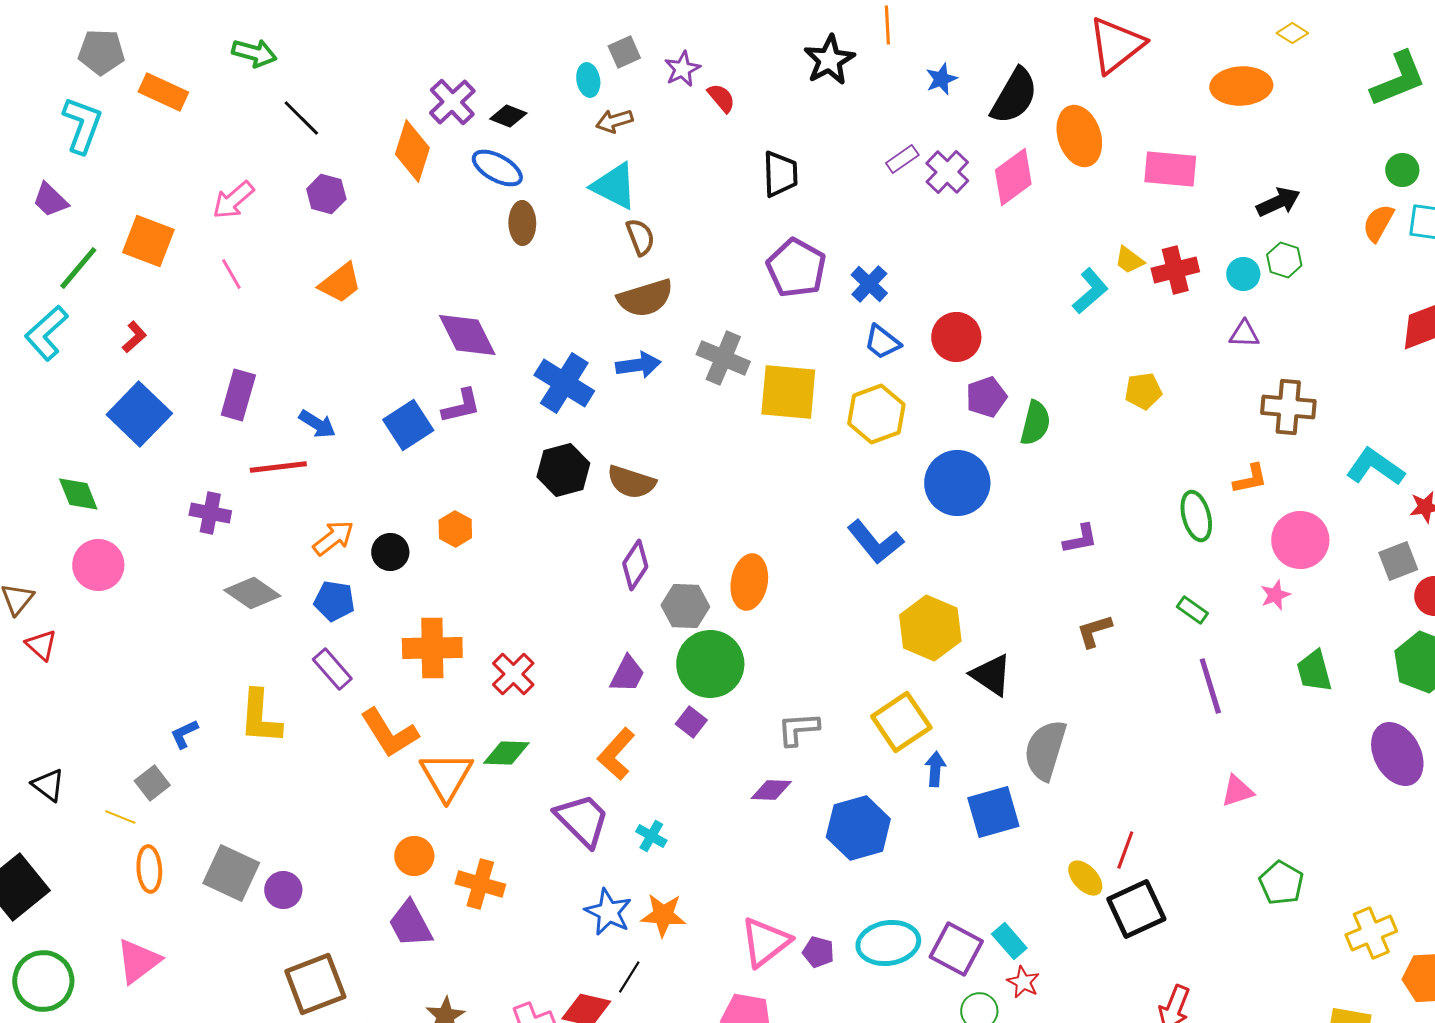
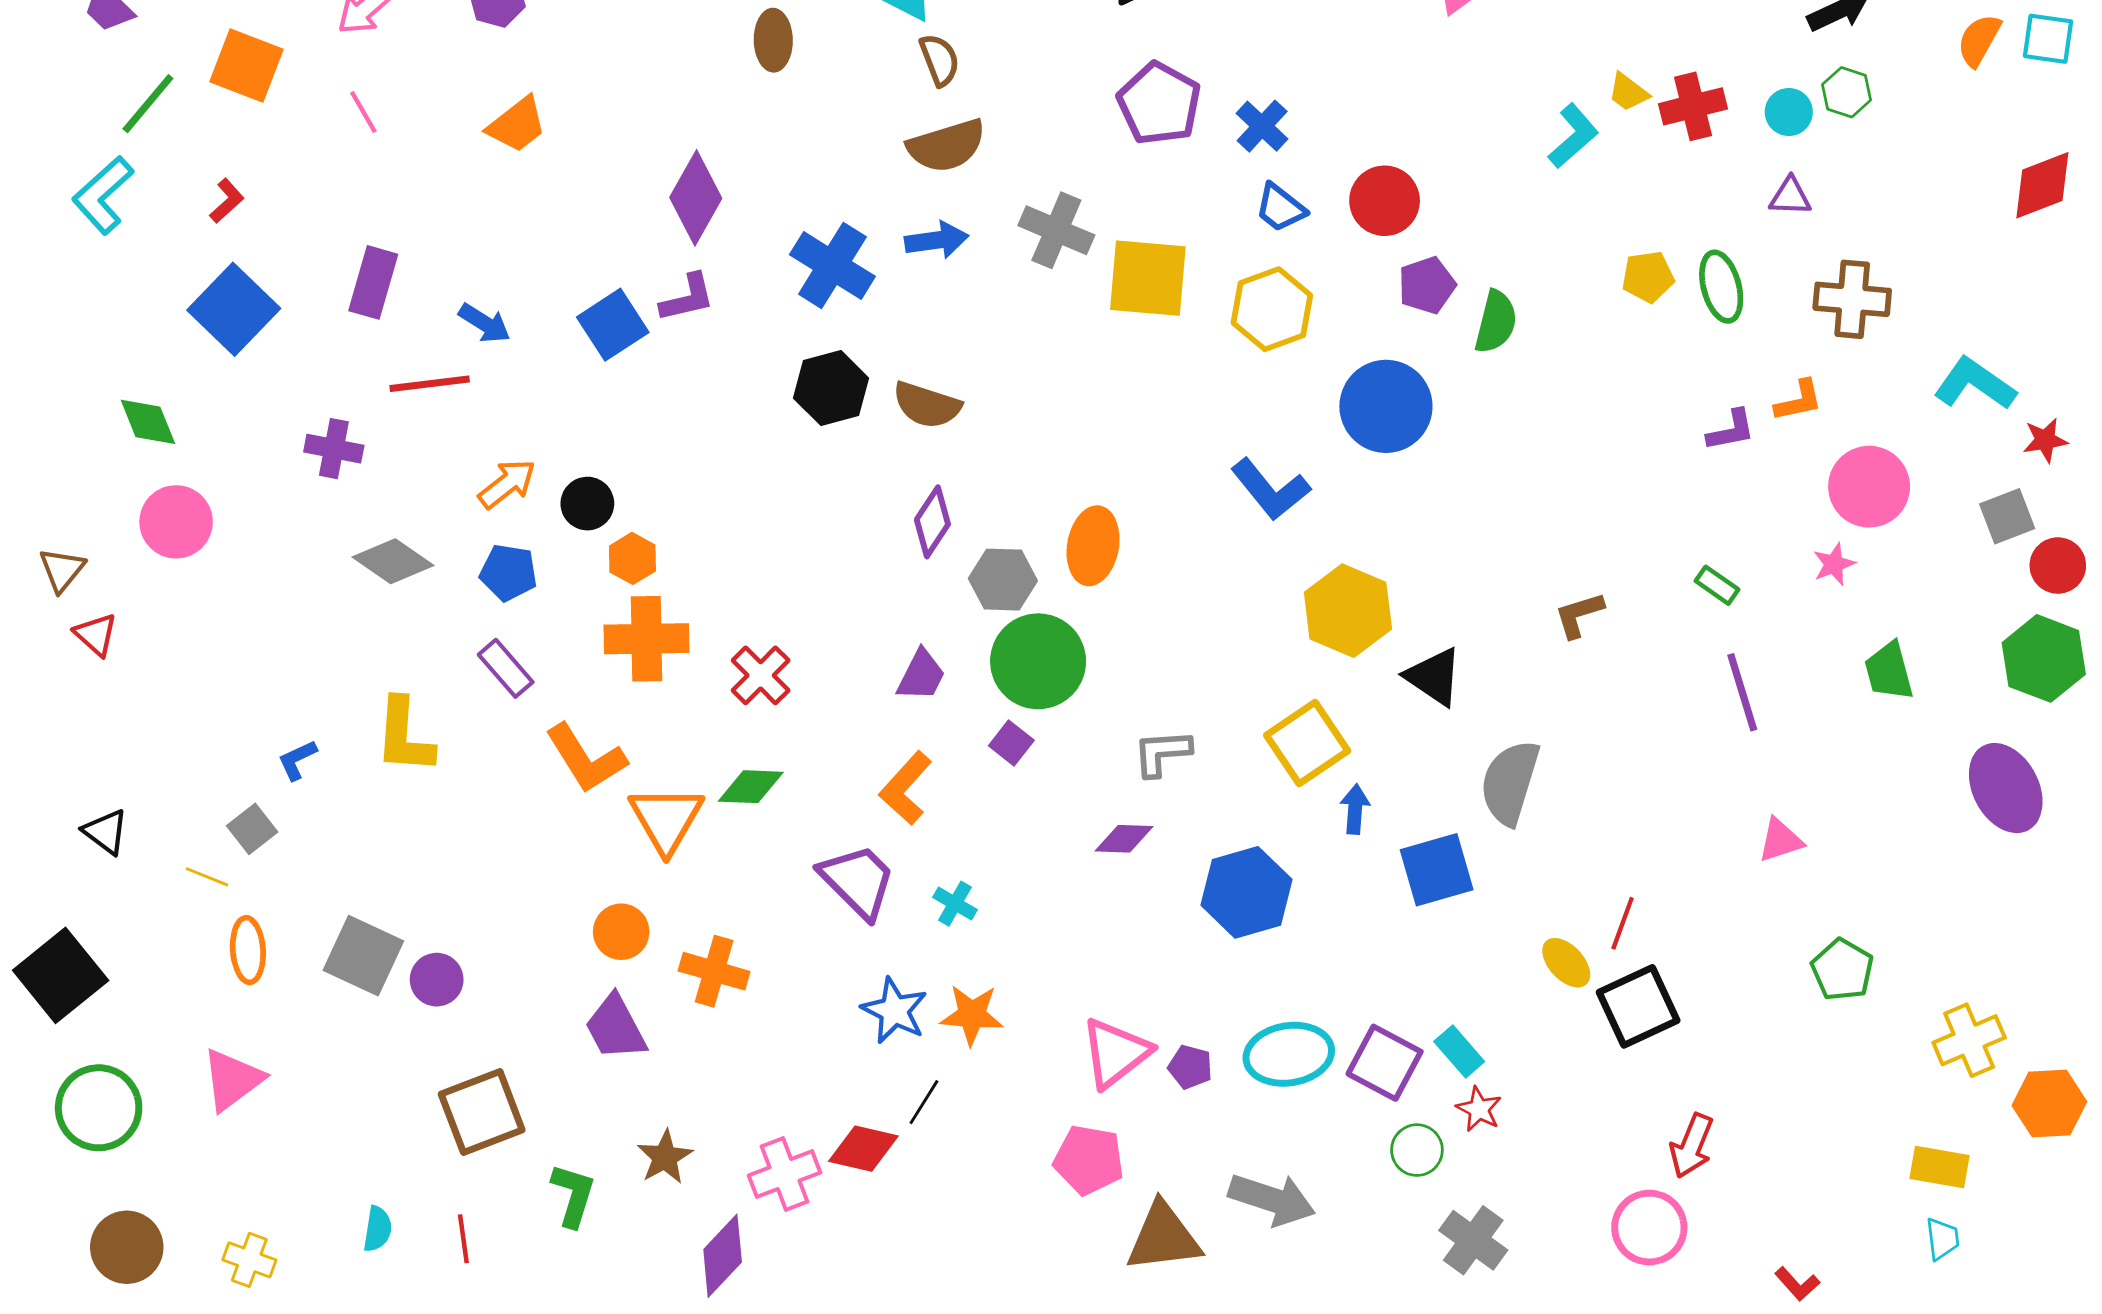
purple diamond: (467, 335) -> (696, 198), turned 56
green ellipse: (1196, 516) -> (1721, 287), moved
orange hexagon: (455, 529) -> (632, 558), moved
purple L-shape: (1080, 539) -> (1731, 430), moved

